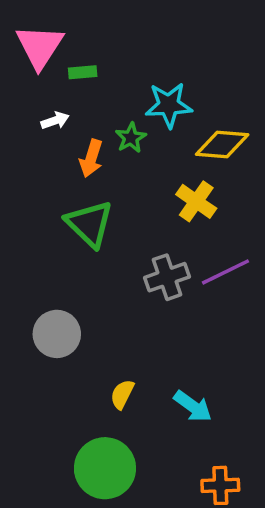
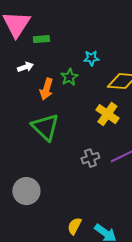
cyan star: (169, 105) -> (91, 58), size x0.6
gray cross: (167, 277) -> (90, 158), size x0.7
yellow semicircle: (122, 394) -> (74, 226), moved

